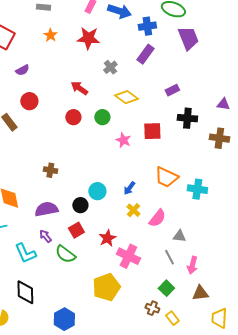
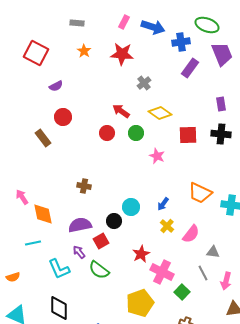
purple rectangle: (145, 54) -> (190, 68), moved
red arrow: (79, 88) -> (121, 111), moved
purple rectangle: (172, 90) -> (221, 104), moved, turned -72
red square: (152, 131) -> (188, 135), moved
red square: (76, 230) -> (101, 241), moved
green square: (166, 288) -> (182, 292), moved

